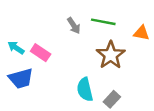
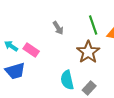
green line: (103, 22) -> (93, 25), moved, turned 60

